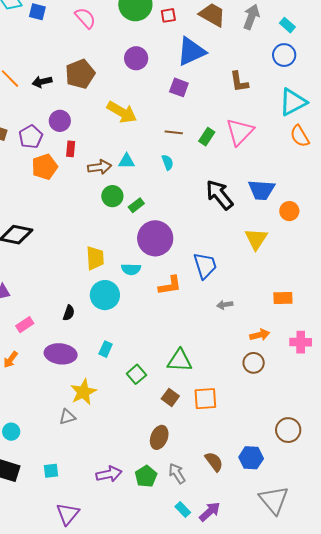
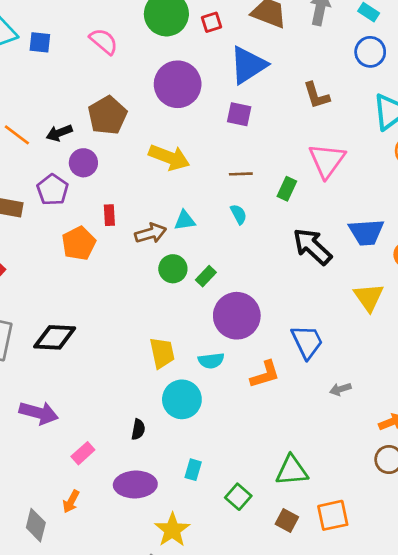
purple circle: (136, 58) -> (178, 84), size x1.5
purple circle: (60, 121) -> (83, 163), moved
purple pentagon: (31, 137) -> (53, 190), moved
green rectangle: (207, 137) -> (287, 189), moved

